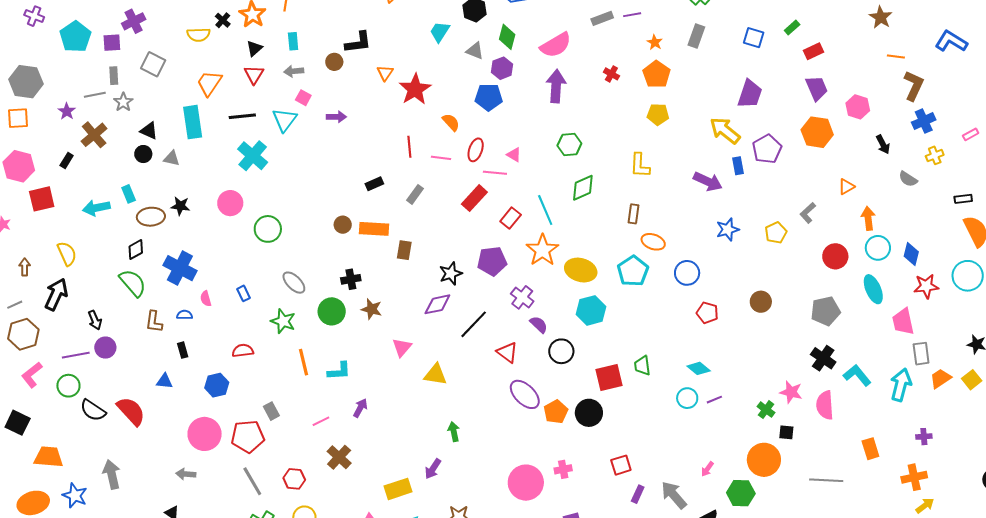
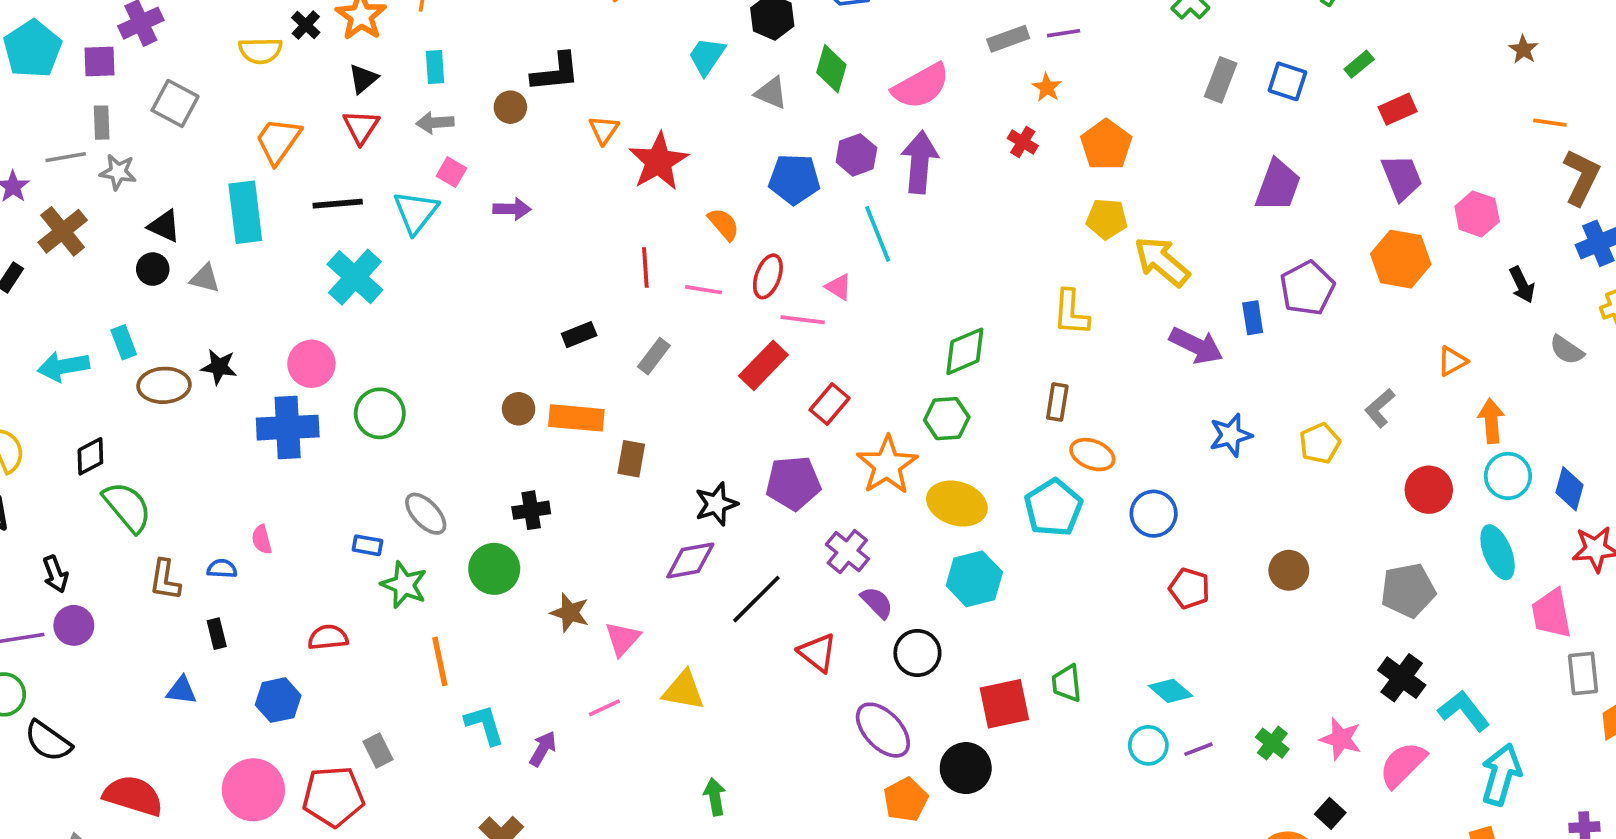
brown star: (881, 17) -> (1523, 49), size x0.7
gray rectangle: (696, 36) -> (1221, 80), moved
orange star: (655, 42) -> (1047, 87), moved
purple hexagon: (502, 68) -> (856, 155), moved
gray star: (123, 102) -> (118, 172), turned -30
yellow arrow: (725, 130) -> (1162, 261), moved
green hexagon: (569, 144) -> (947, 419), moved
cyan line: (545, 210) -> (878, 234), moved
black diamond: (136, 250) -> (90, 456), moved
blue cross: (180, 268) -> (288, 428), moved, turned -32
blue rectangle: (243, 293) -> (367, 545), moved, turned -56
brown star: (372, 309) -> (570, 613), moved
cyan L-shape: (339, 371) -> (485, 725), moved, turned -105
cyan arrow: (901, 385) -> (1501, 774), moved
purple ellipse: (525, 394) -> (883, 730), moved
pink semicircle: (825, 405) -> (1403, 765), turned 48
green cross: (766, 410) -> (1272, 743), moved
red semicircle: (131, 411) -> (133, 796), moved, turned -32
orange pentagon: (556, 412) -> (906, 800), moved
pink line: (321, 421) -> (604, 708), moved
black square: (786, 432) -> (1330, 813), turned 35

